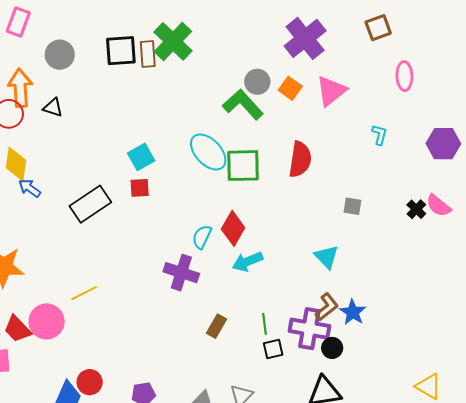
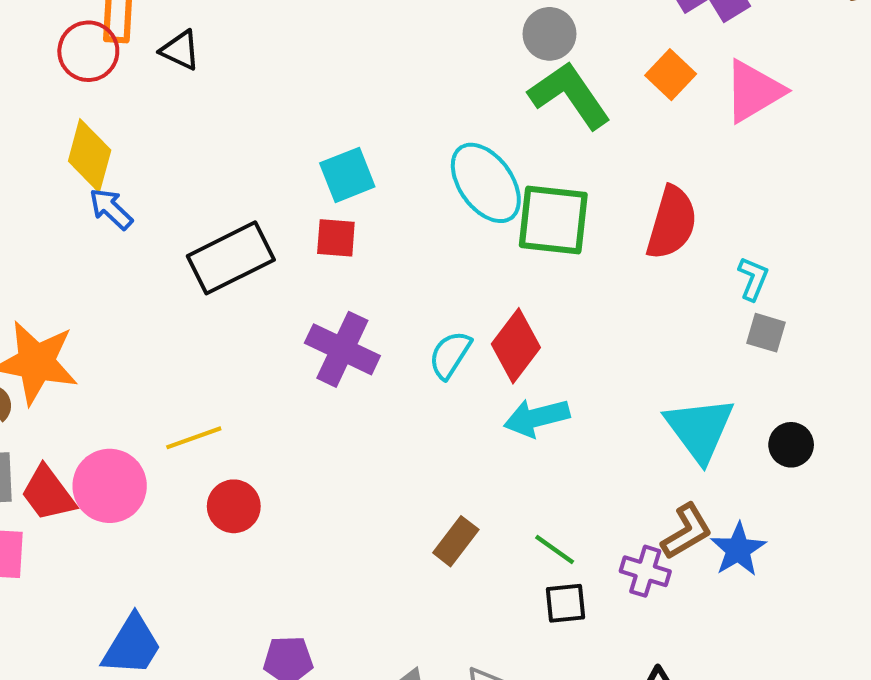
gray circle: (257, 82) -> (549, 34), moved
cyan L-shape: (380, 135) -> (753, 279), moved
cyan triangle: (327, 257) -> (700, 429), size x1.4
purple cross: (181, 273) -> (342, 349), moved
green line: (265, 324) -> (555, 550), turned -55
purple cross: (309, 329) -> (645, 571), size x0.6
black circle: (332, 348) -> (791, 445), moved
red circle: (90, 382) -> (234, 506), moved

